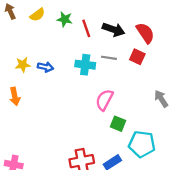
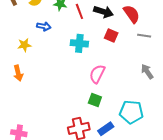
red square: (137, 57) -> (111, 36), moved
gray line: (109, 58) -> (144, 36), moved
blue arrow: (45, 67) -> (44, 26), moved
green square: (118, 124) -> (95, 100), moved

